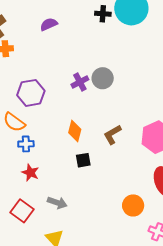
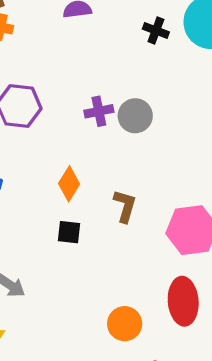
black cross: (103, 14) -> (156, 31), moved
brown L-shape: (112, 134) -> (125, 206), turned 120

